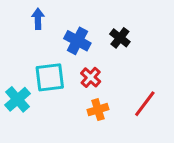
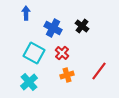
cyan square: (50, 77) -> (34, 53), turned 35
cyan cross: (18, 99) -> (29, 82), moved

